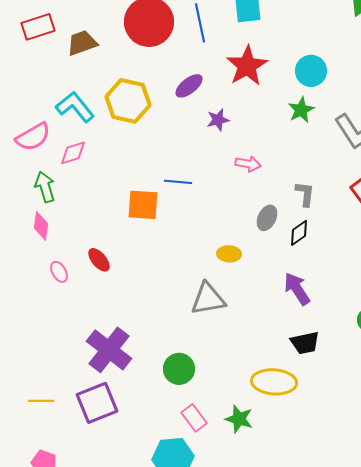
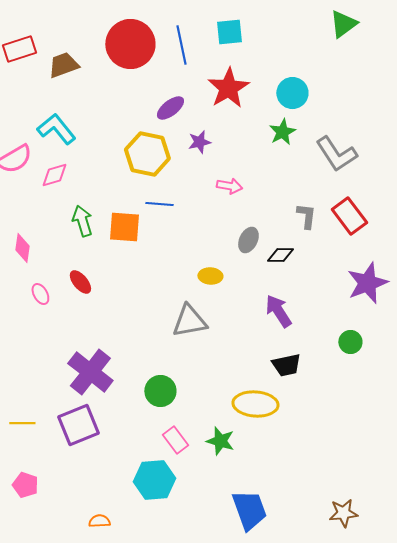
yellow hexagon: (128, 101) -> (147, 154), moved
green arrow: (45, 187) -> (82, 221), moved
gray L-shape: (305, 194) -> (306, 216), moved
black diamond: (299, 233) -> (280, 255), turned 36

